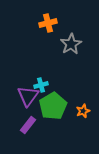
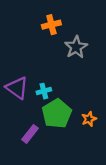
purple triangle: (28, 96) -> (17, 88), moved, turned -30

